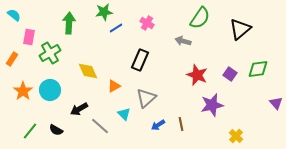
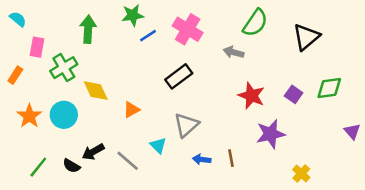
pink cross: (147, 23) -> (188, 29), size x1.6
black rectangle: (140, 60) -> (179, 76), turned 30
yellow diamond: (88, 71) -> (96, 91), moved
orange triangle: (114, 86) -> (131, 110), moved
black arrow: (79, 109) -> (93, 152), moved
blue arrow: (158, 125) -> (202, 159), turned 40

